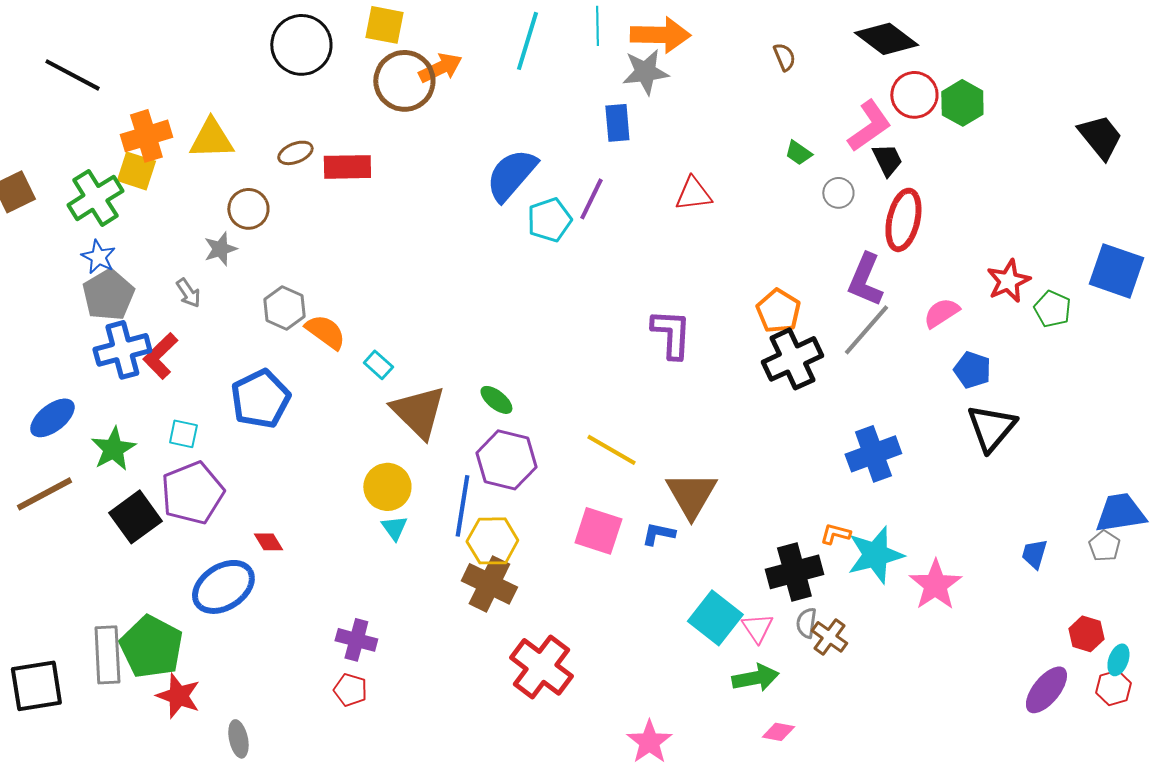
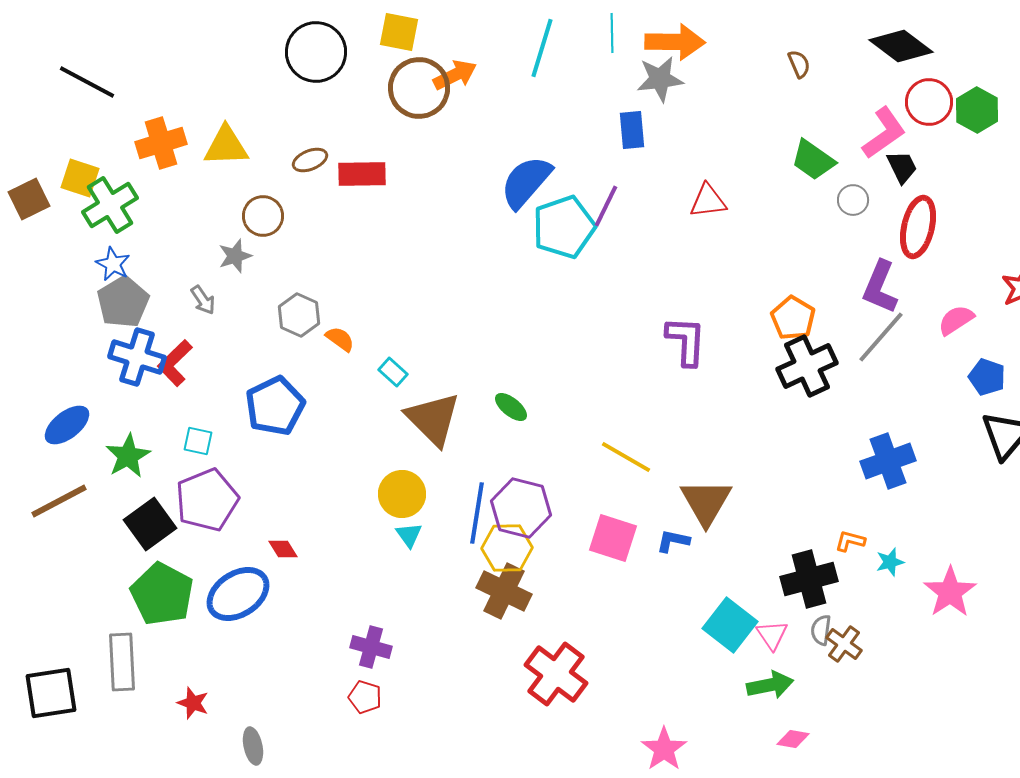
green trapezoid: (798, 153) -> (813, 160), size x1.6
yellow square: (136, 171) -> (80, 178), moved
cyan pentagon: (549, 220) -> (564, 227), size x1.4
orange semicircle: (325, 332) -> (340, 339), size x0.7
blue cross: (122, 350) -> (137, 357), turned 32
purple hexagon: (506, 460) -> (521, 508), moved
cyan star: (875, 555) -> (890, 562), size x0.5
green pentagon: (151, 647) -> (162, 594), moved
red star: (178, 696) -> (193, 703), size x0.7

